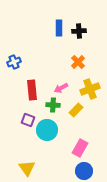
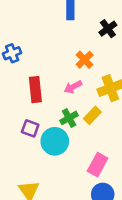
black cross: (79, 31) -> (108, 29), moved, turned -32
orange cross: (78, 62) -> (85, 60), moved
green cross: (53, 105) -> (69, 118), moved, turned -32

